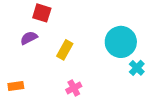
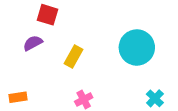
cyan cross: (137, 68) -> (155, 98), moved

